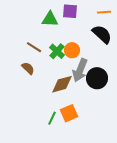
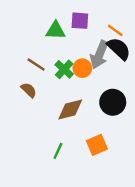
orange line: (104, 12) -> (115, 30), moved, turned 40
gray arrow: (80, 70) -> (99, 55), moved
orange square: (69, 113) -> (97, 145), moved

